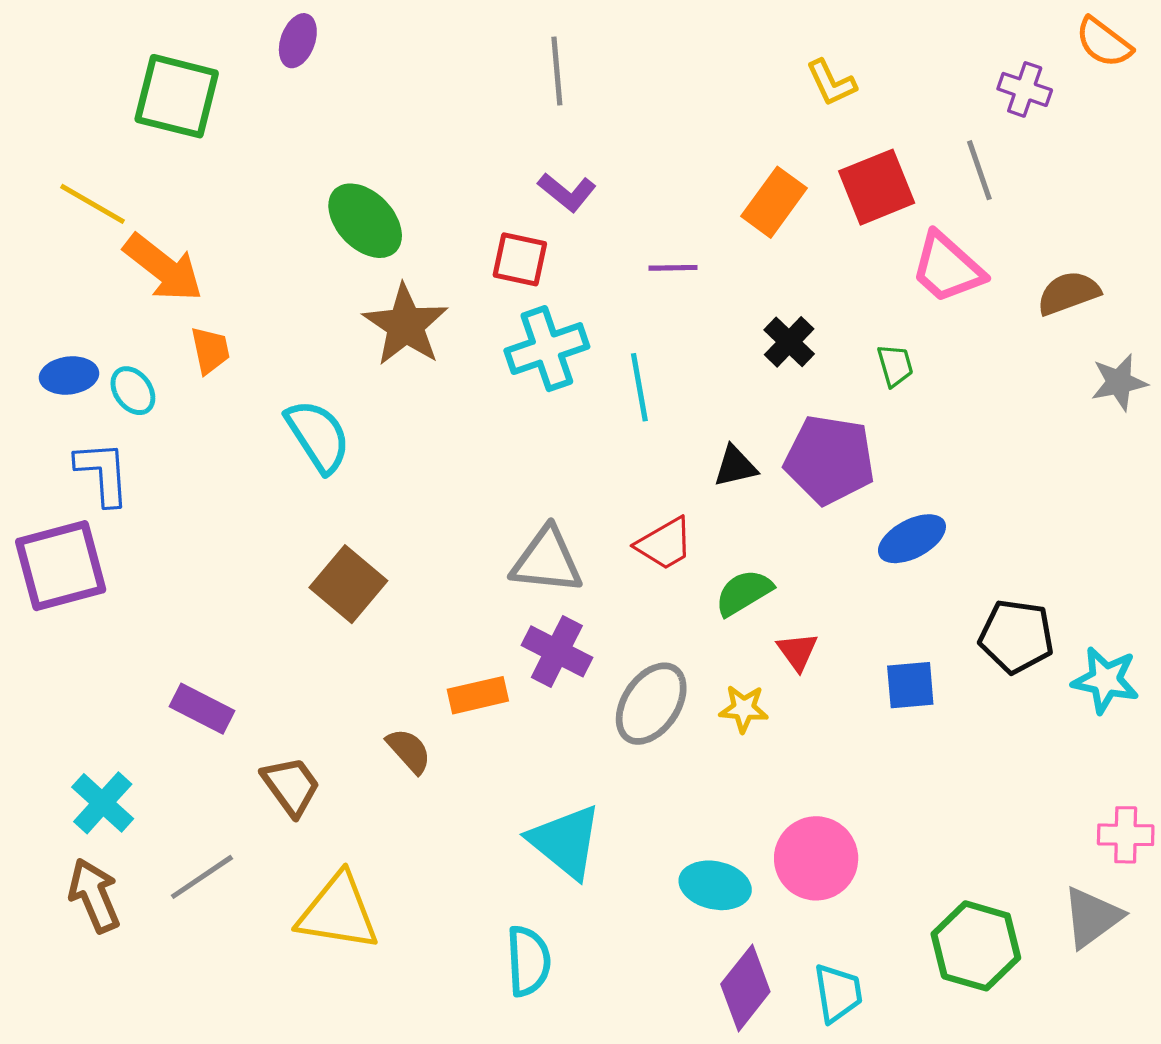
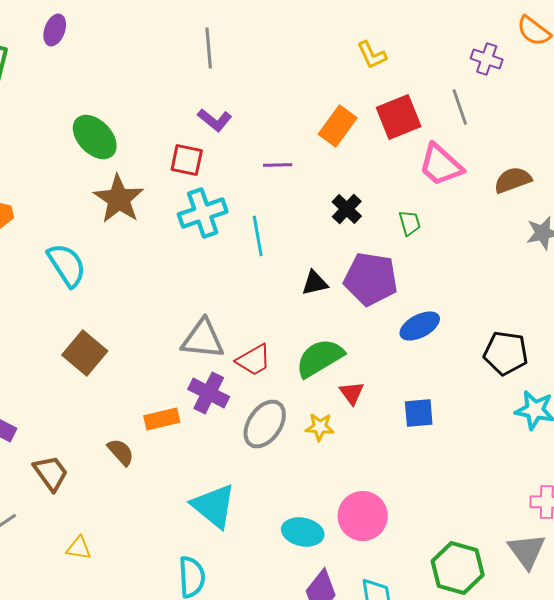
red trapezoid: (665, 544) -> (254, 360), moved
green semicircle: (744, 593) -> (320, 358), size x1.4
black pentagon: (1016, 636) -> (506, 353), moved
yellow triangle: (338, 912) -> (79, 548), size x0.5
gray triangle: (1092, 917) -> (527, 551), turned -30

